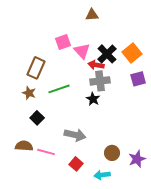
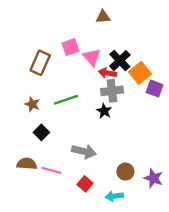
orange square: (132, 53) -> (140, 73), moved
brown rectangle: (36, 68) -> (40, 63), moved
purple square: (138, 79) -> (155, 89), turned 35
purple star: (137, 159) -> (153, 178), turned -30

